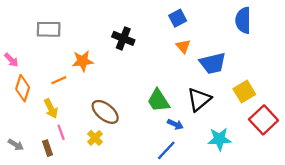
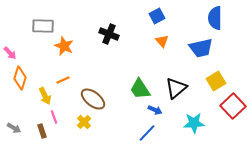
orange star: (83, 61) -> (64, 46), moved, turned 30
blue trapezoid: (213, 63) -> (201, 48), moved
orange line: (59, 80) -> (63, 80), moved

